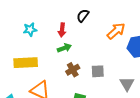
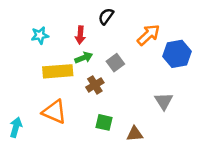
yellow rectangle: (26, 63) -> (58, 71), moved
gray square: (98, 71) -> (115, 63), moved, turned -32

